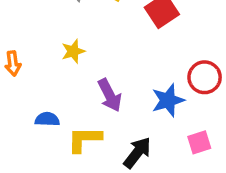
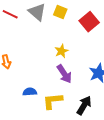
yellow star: (73, 51) -> (61, 51), moved

